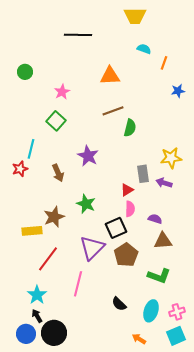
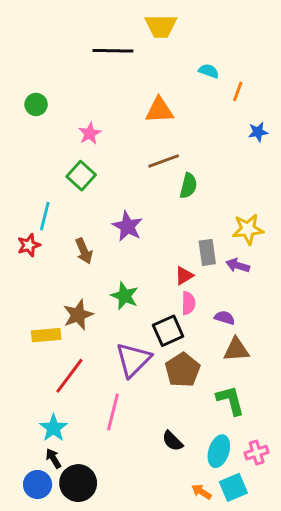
yellow trapezoid: (135, 16) -> (161, 26), moved
green L-shape: (159, 276) -> (230, 400), turned -125
cyan square: (176, 336) -> (233, 487), moved

